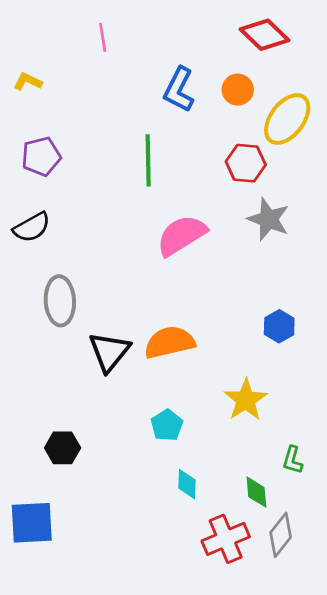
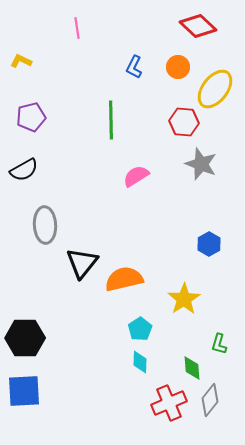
blue L-shape: (179, 90) -> (134, 67), size x0.7
pink semicircle: (182, 235) -> (136, 176), size x0.7
orange semicircle: (170, 342) -> (124, 279), moved
cyan pentagon: (167, 425) -> (140, 329), moved
black hexagon: (63, 448) -> (25, 338), moved, size x1.5

